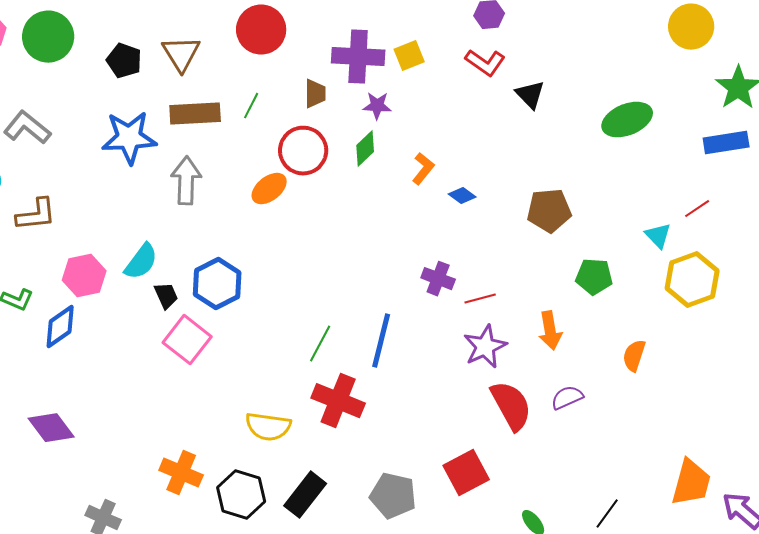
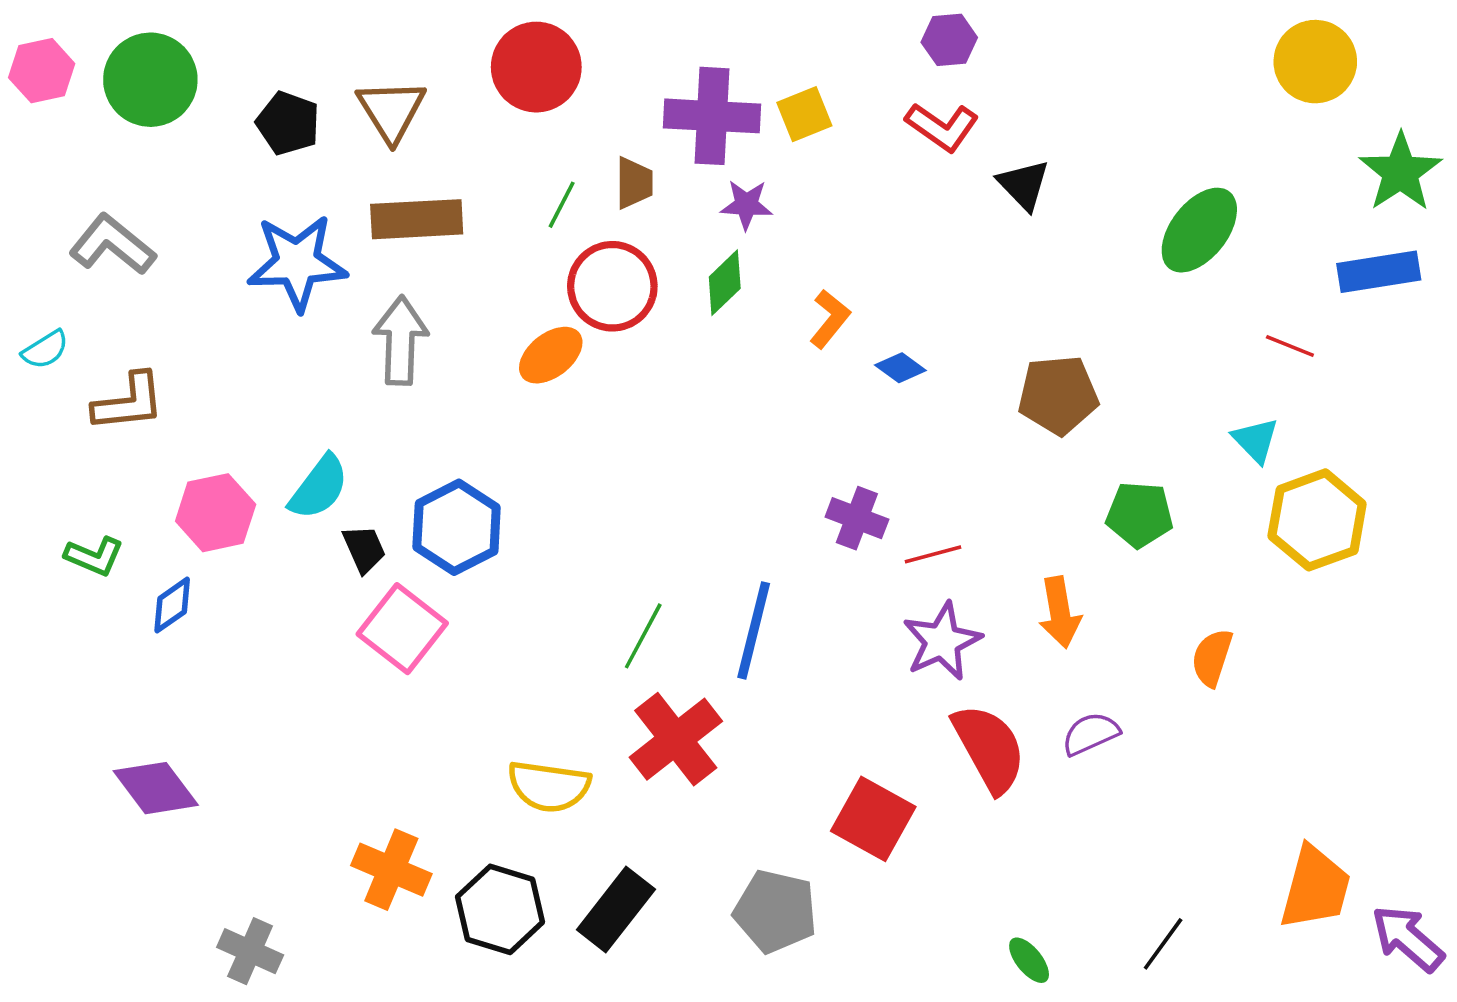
green line: (251, 106) -> (562, 205), moved
green ellipse: (627, 120) -> (1199, 230), turned -30
red line: (697, 209) -> (1290, 346), moved, turned 56
blue diamond: (60, 327) -> (172, 605), size x0.7
red cross: (338, 401) -> (676, 739), turned 30
red square: (466, 473) -> (873, 819), moved, turned -33

